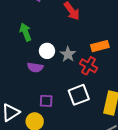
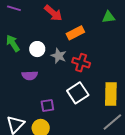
orange rectangle: (100, 46) -> (75, 33), moved
white circle: (47, 51) -> (37, 49), moved

